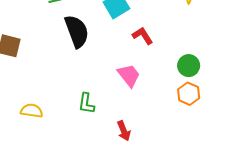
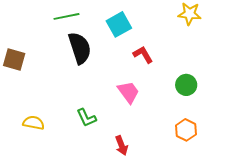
orange hexagon: (189, 94) -> (186, 130), moved
green L-shape: (86, 103) -> (86, 118), turned -35

